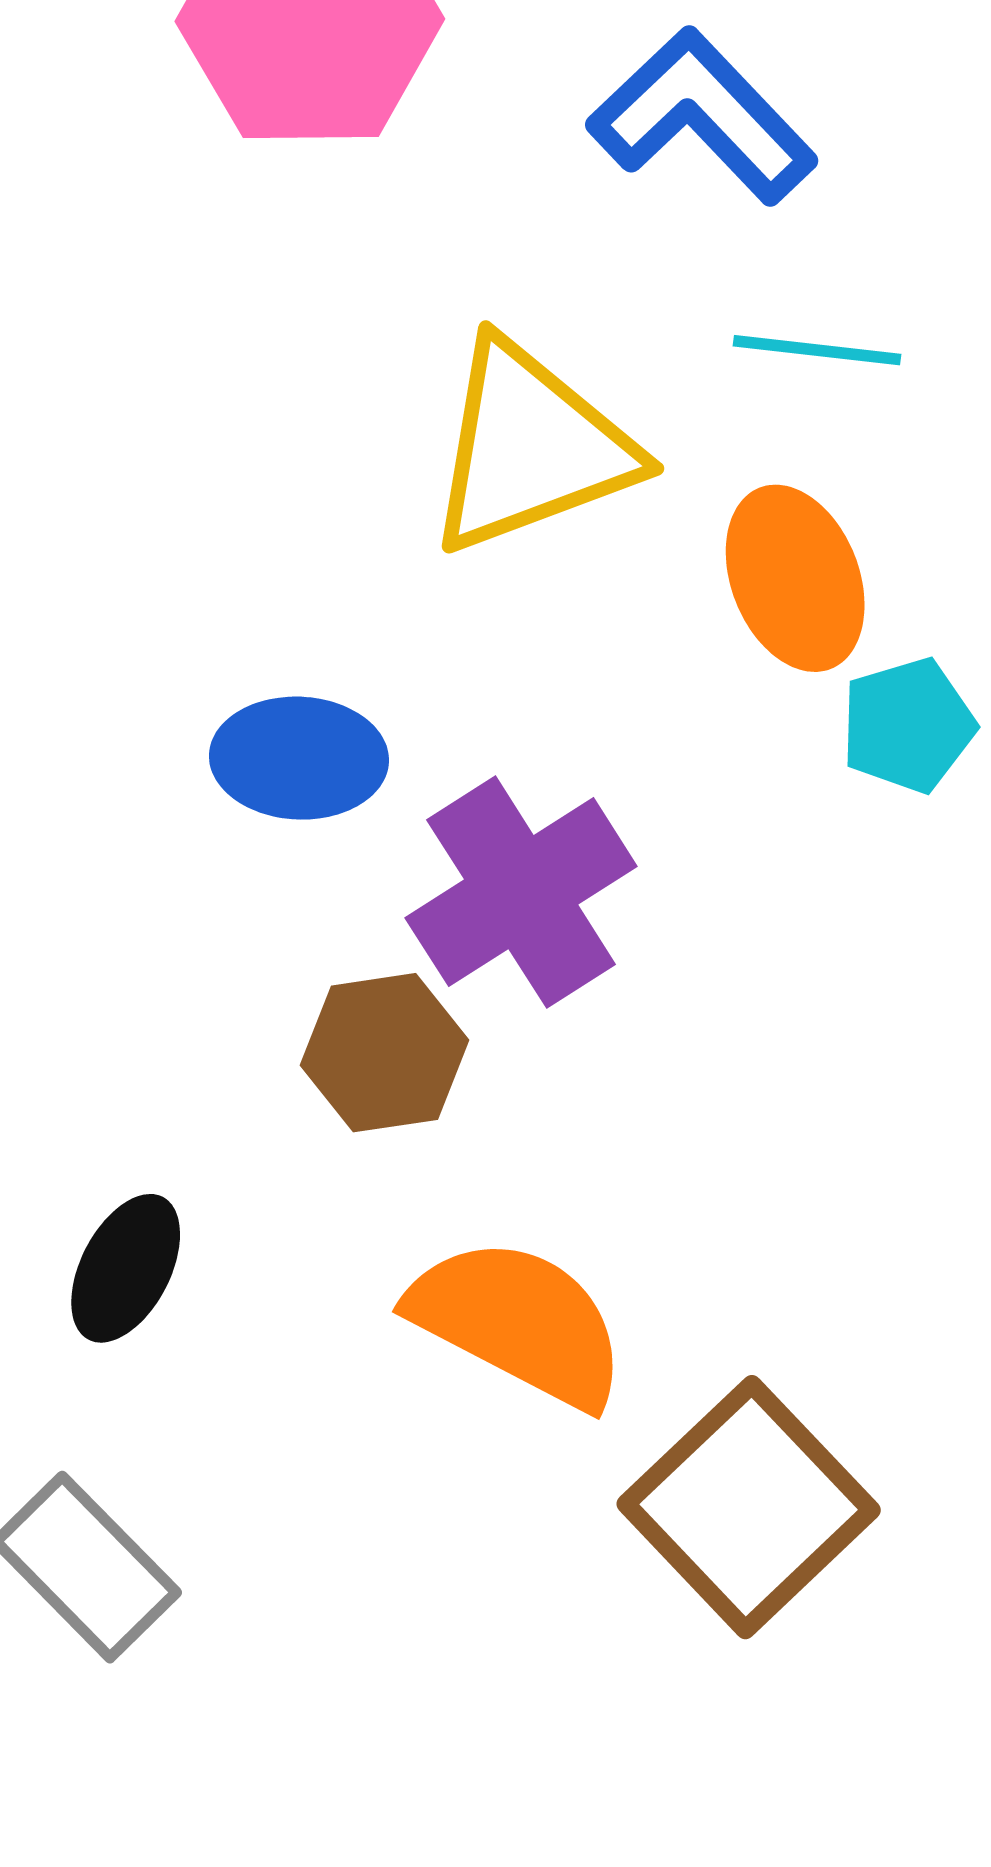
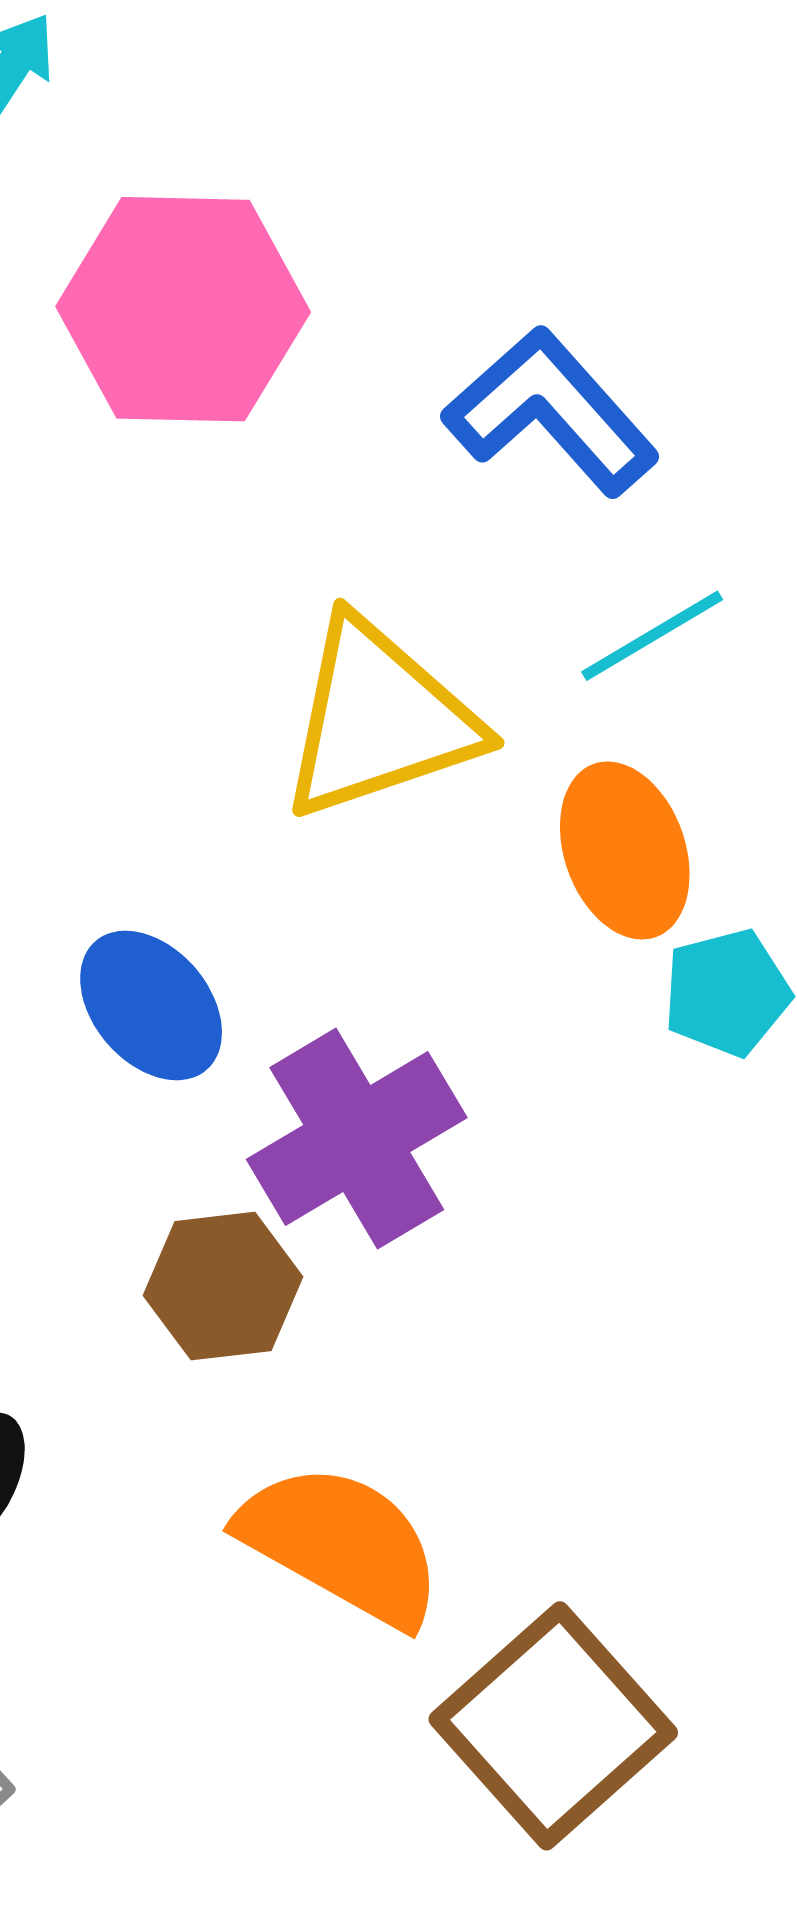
cyan line: (817, 350) -> (652, 636), turned -39
blue ellipse: (299, 758) -> (151, 1005), turned 45

